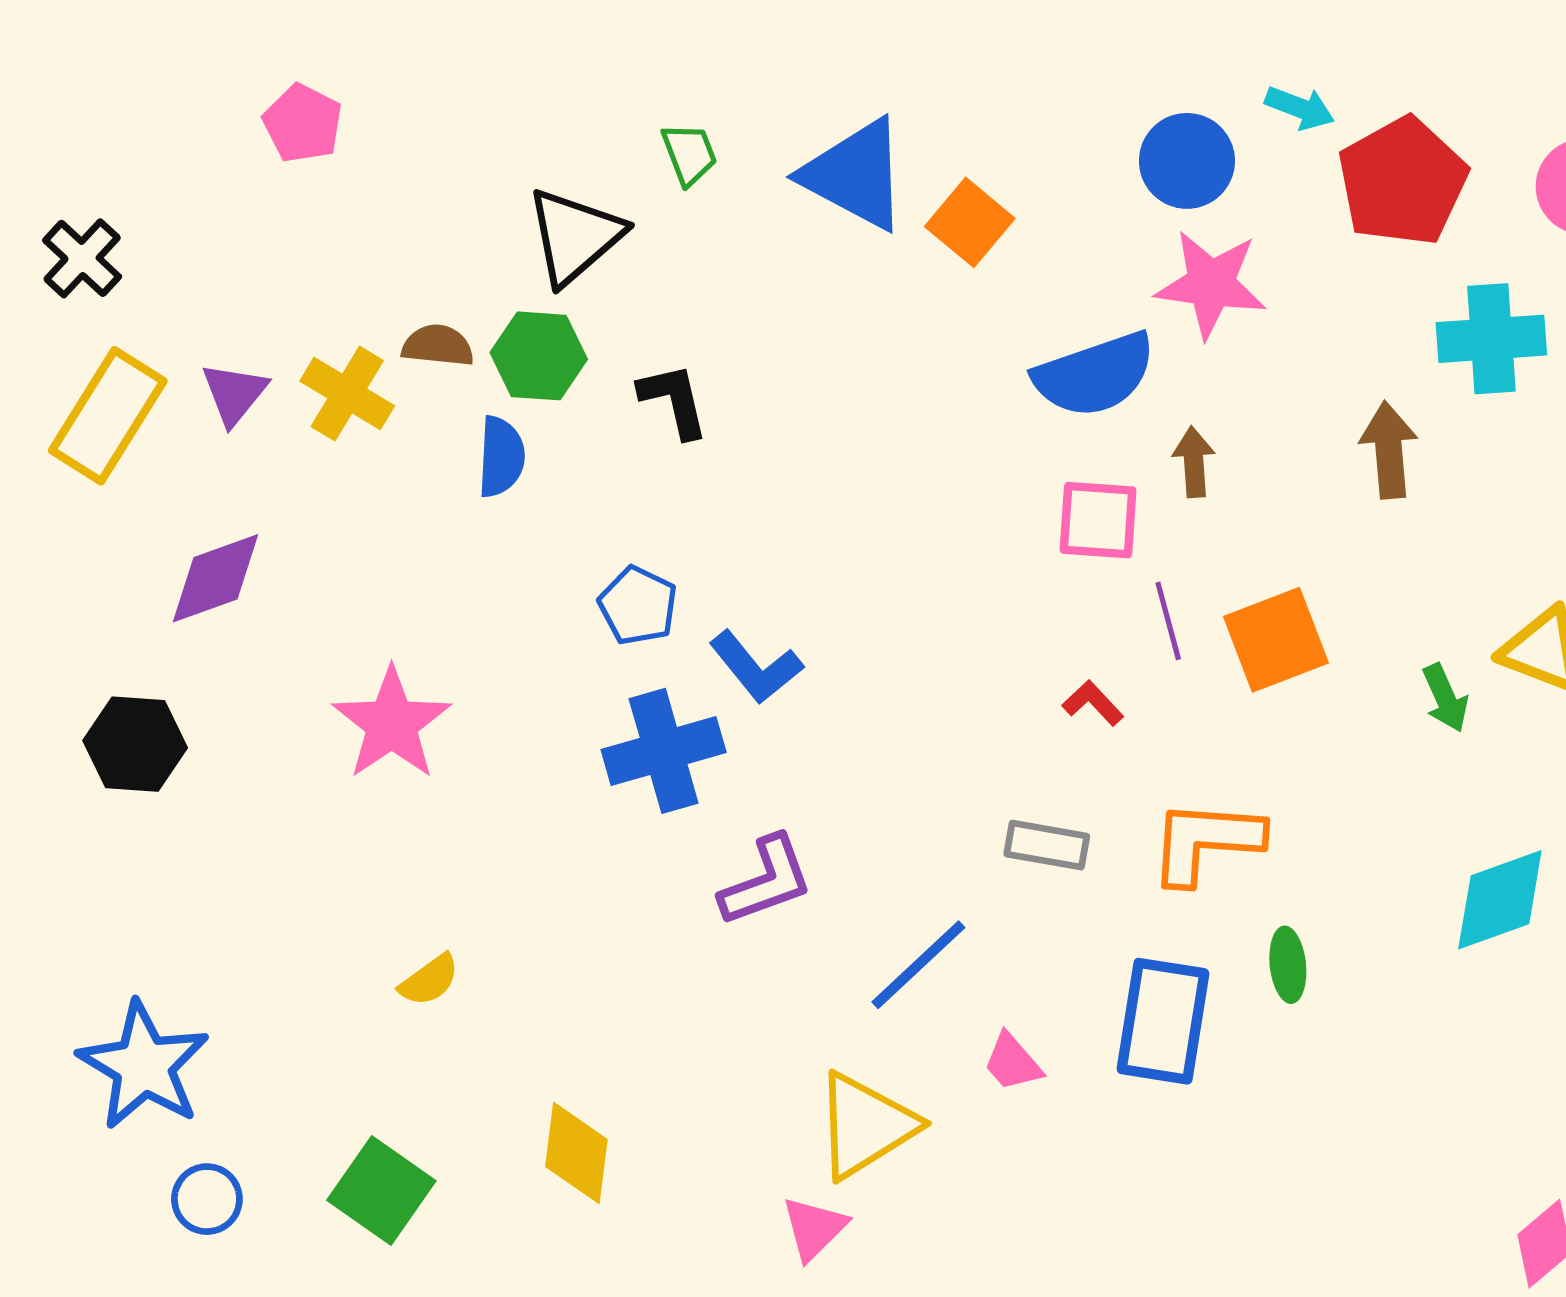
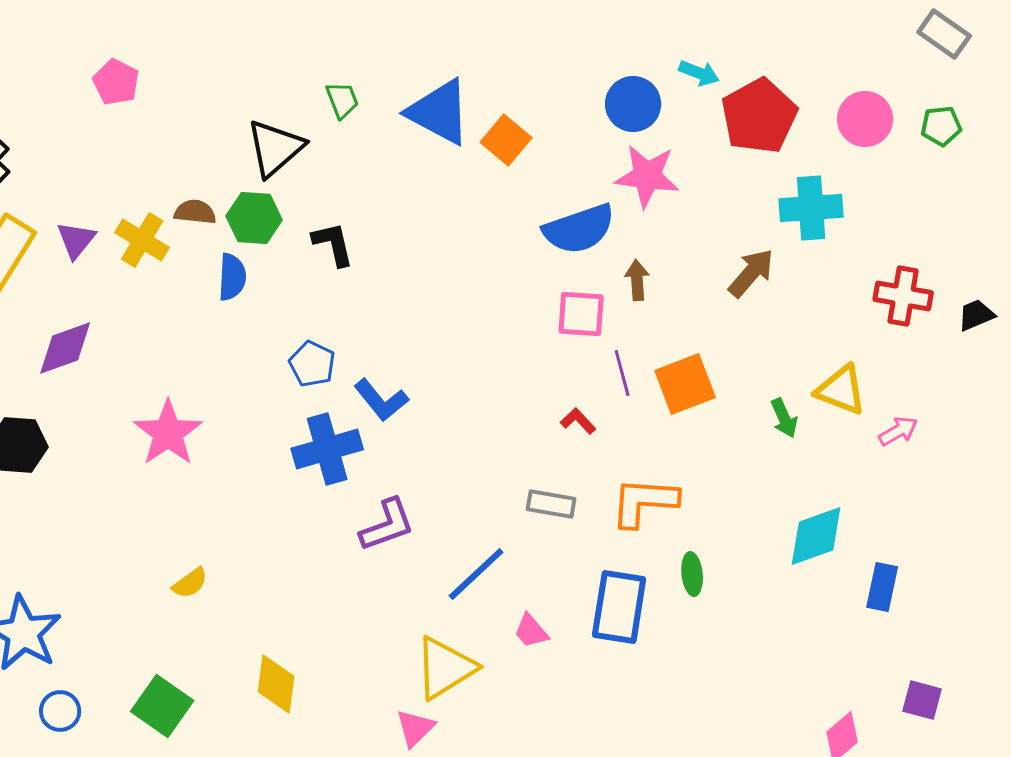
brown arrow: (1389, 450) -> (751, 273), turned 46

